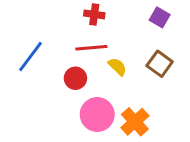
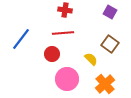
yellow semicircle: (117, 67) -> (91, 59), moved
orange cross: (135, 122) -> (105, 84), moved

